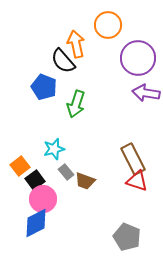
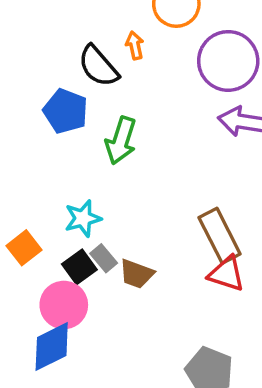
orange arrow: (76, 44) -> (135, 45), moved, size x0.6
black square: (35, 180) -> (79, 267), moved

